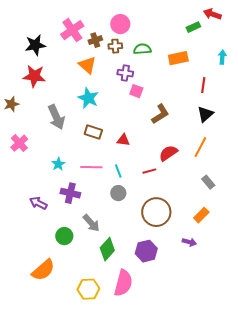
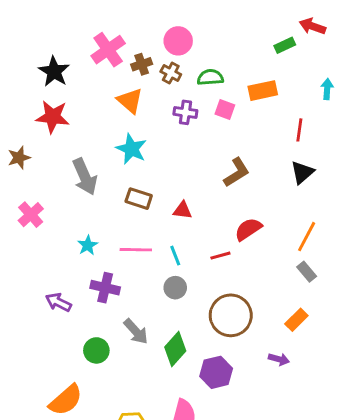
black star: (35, 45) -> (54, 72), turned -30
brown cross: (115, 46) -> (171, 73), turned 32
pink square: (136, 91) -> (225, 110), moved
orange line: (200, 147) -> (307, 237), moved
green diamond: (107, 249) -> (175, 349), moved

